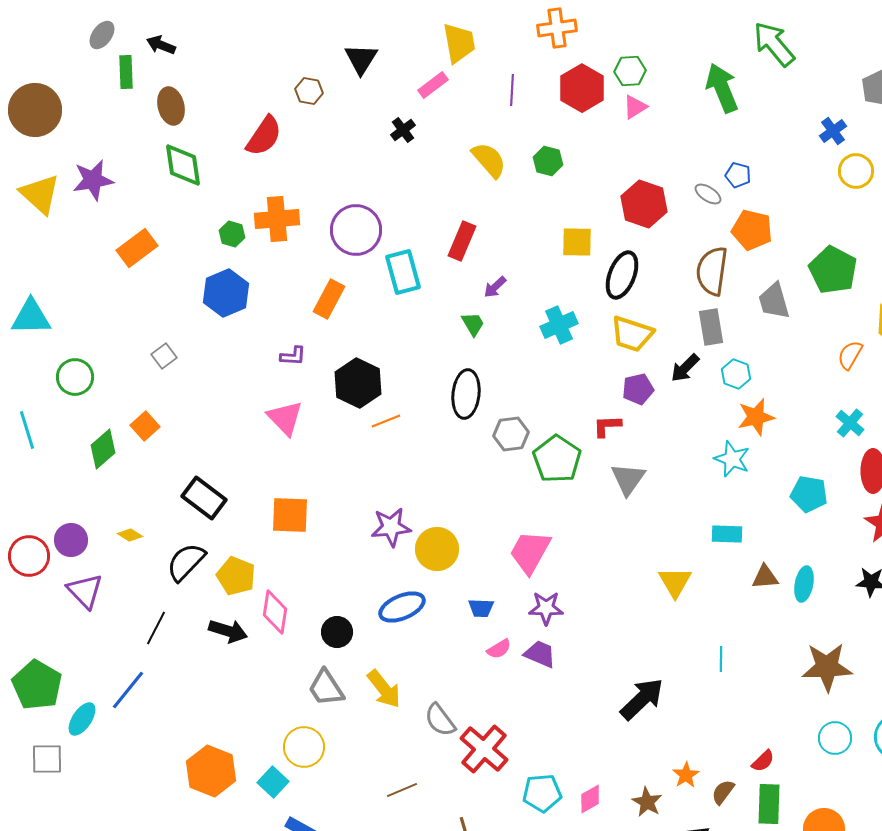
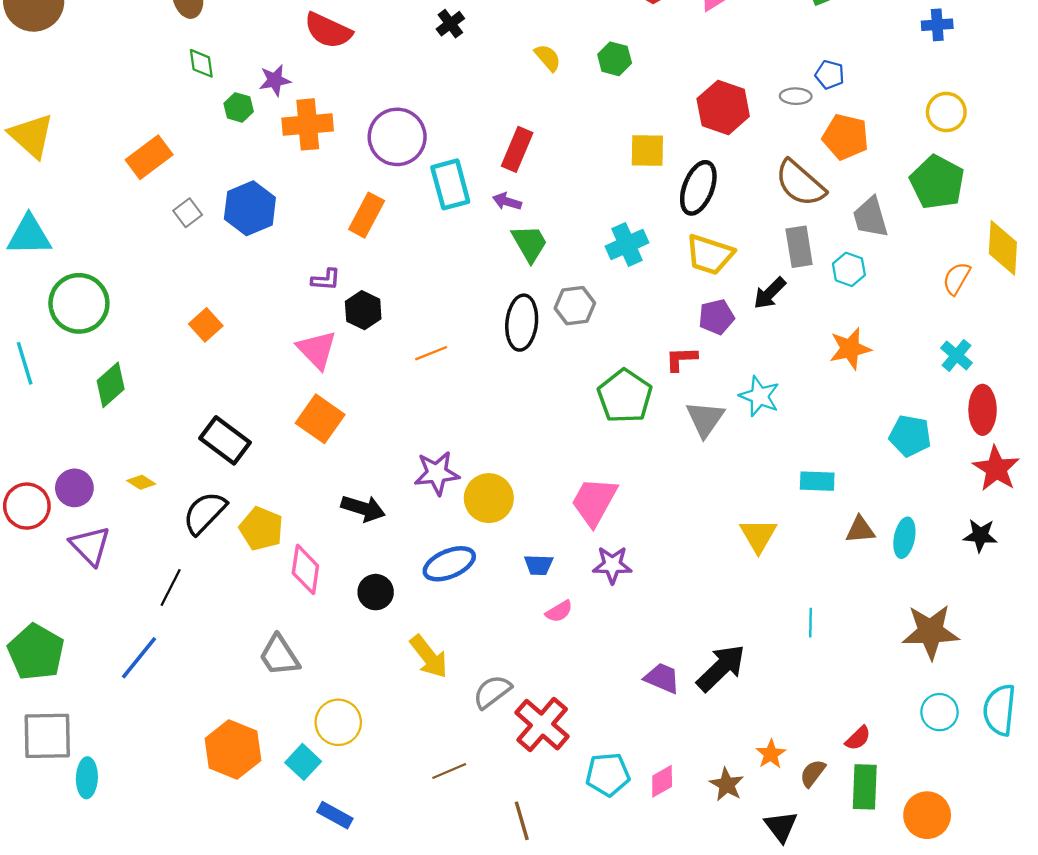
blue cross: (833, 131) -> (937, 25), turned 32
red semicircle: (264, 136) -> (328, 30), moved, turned 81
yellow semicircle: (489, 160) -> (548, 58), size x0.7
green diamond: (183, 165) -> (201, 63), size x0.6
yellow circle: (856, 171) -> (946, 112), moved
purple star: (93, 180) -> (275, 80), moved, size x0.7
yellow triangle: (40, 194) -> (31, 136), moved
gray ellipse: (708, 194) -> (796, 96), turned -32
green hexagon: (232, 234) -> (239, 107), moved
brown semicircle: (712, 271) -> (800, 183), turned -57
purple arrow: (495, 287) -> (507, 201), moved, turned 60
green trapezoid: (473, 324) -> (530, 243), size x1.4
gray square: (164, 356) -> (188, 213), moved
cyan hexagon: (736, 374) -> (849, 269), moved
green circle: (75, 377) -> (79, 303), size x1.4
black hexagon: (358, 383) -> (363, 310), moved, size x0.7
orange square: (145, 426) -> (206, 325), moved
gray hexagon: (511, 434) -> (575, 306), moved
cyan star: (732, 459) -> (759, 396), moved
orange square: (290, 515) -> (320, 419), moved, turned 33
black arrow: (228, 631) -> (363, 508), moved
purple trapezoid: (540, 654) -> (662, 678), moved
gray trapezoid: (326, 688) -> (279, 655), moved
cyan ellipse: (82, 719) -> (87, 778), moved, turned -32
gray semicircle: (440, 720) -> (492, 692), turned 90
gray square: (47, 759) -> (47, 736), size x1.4

